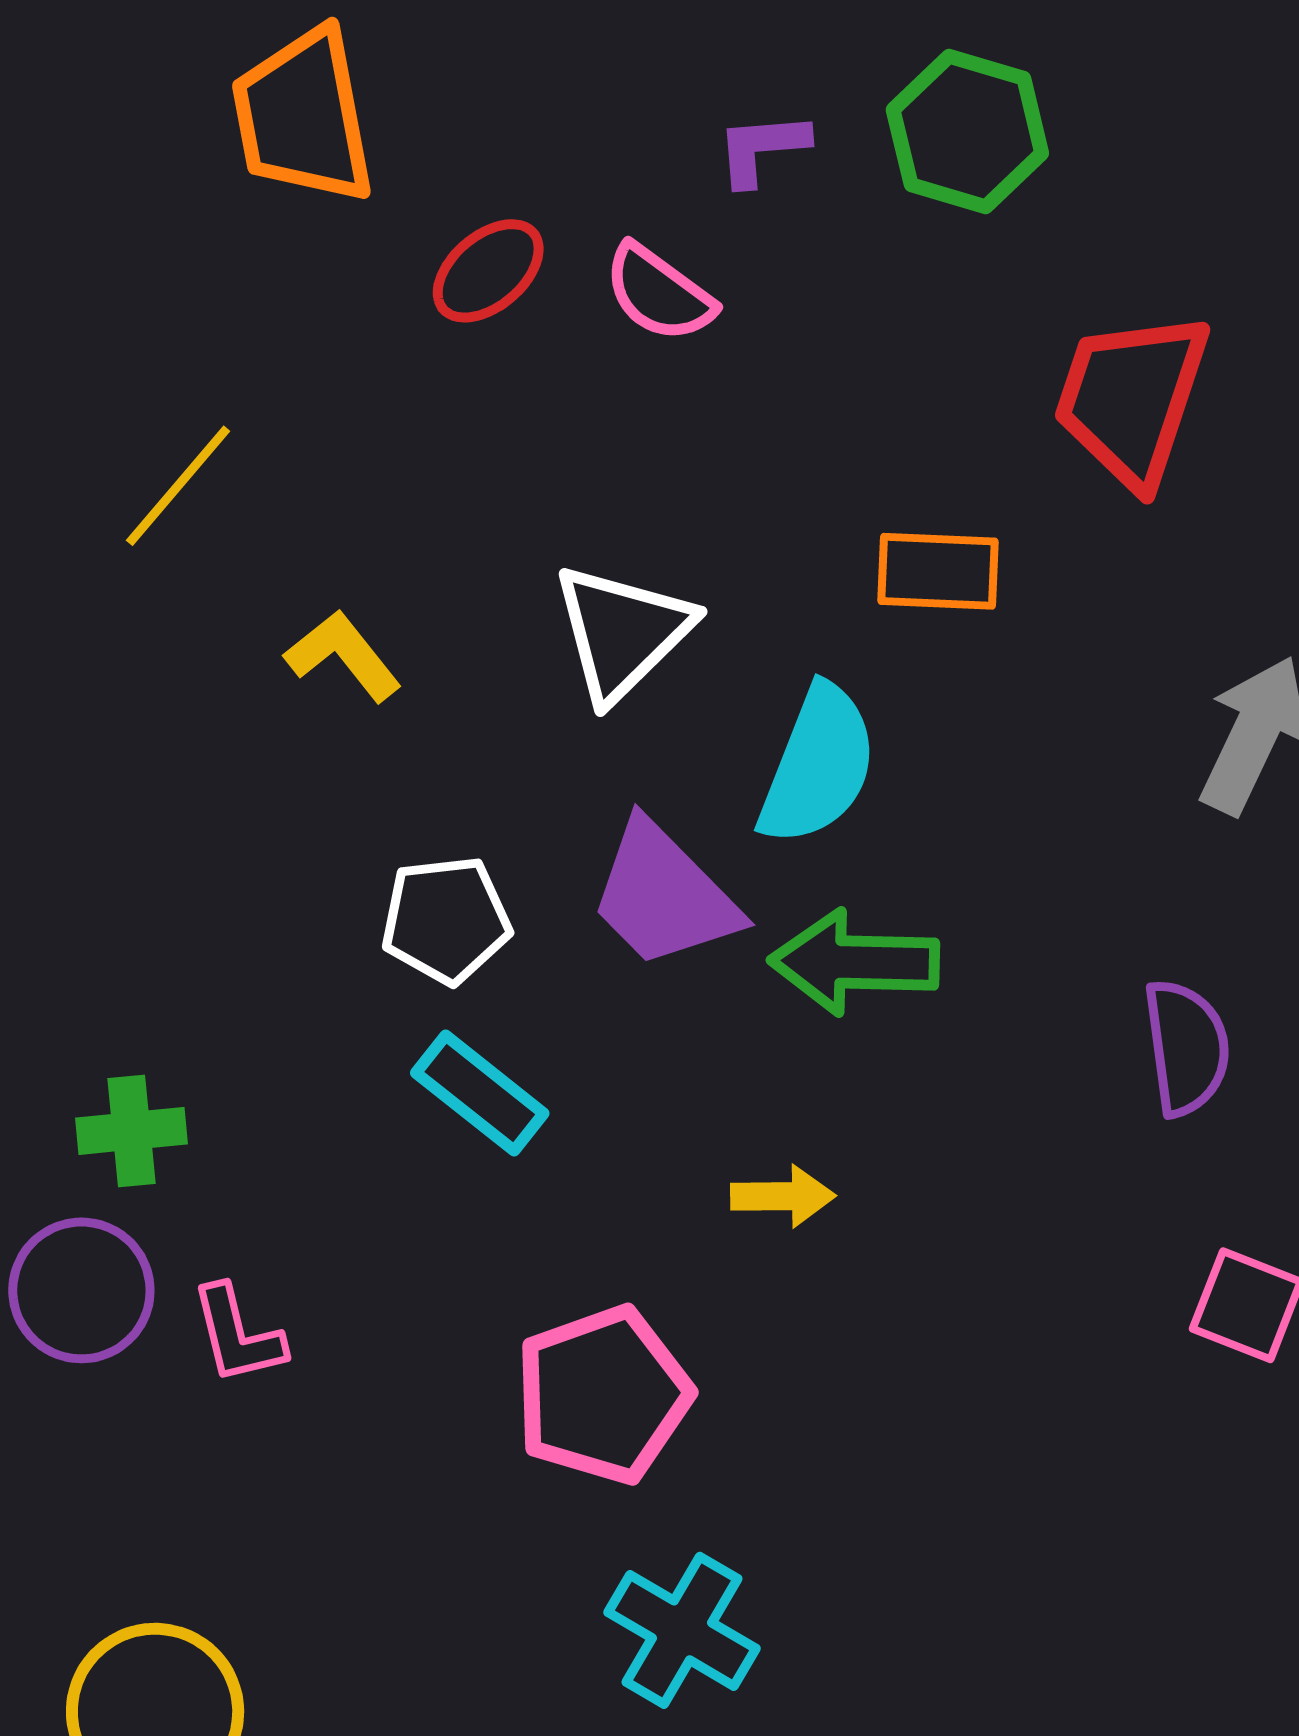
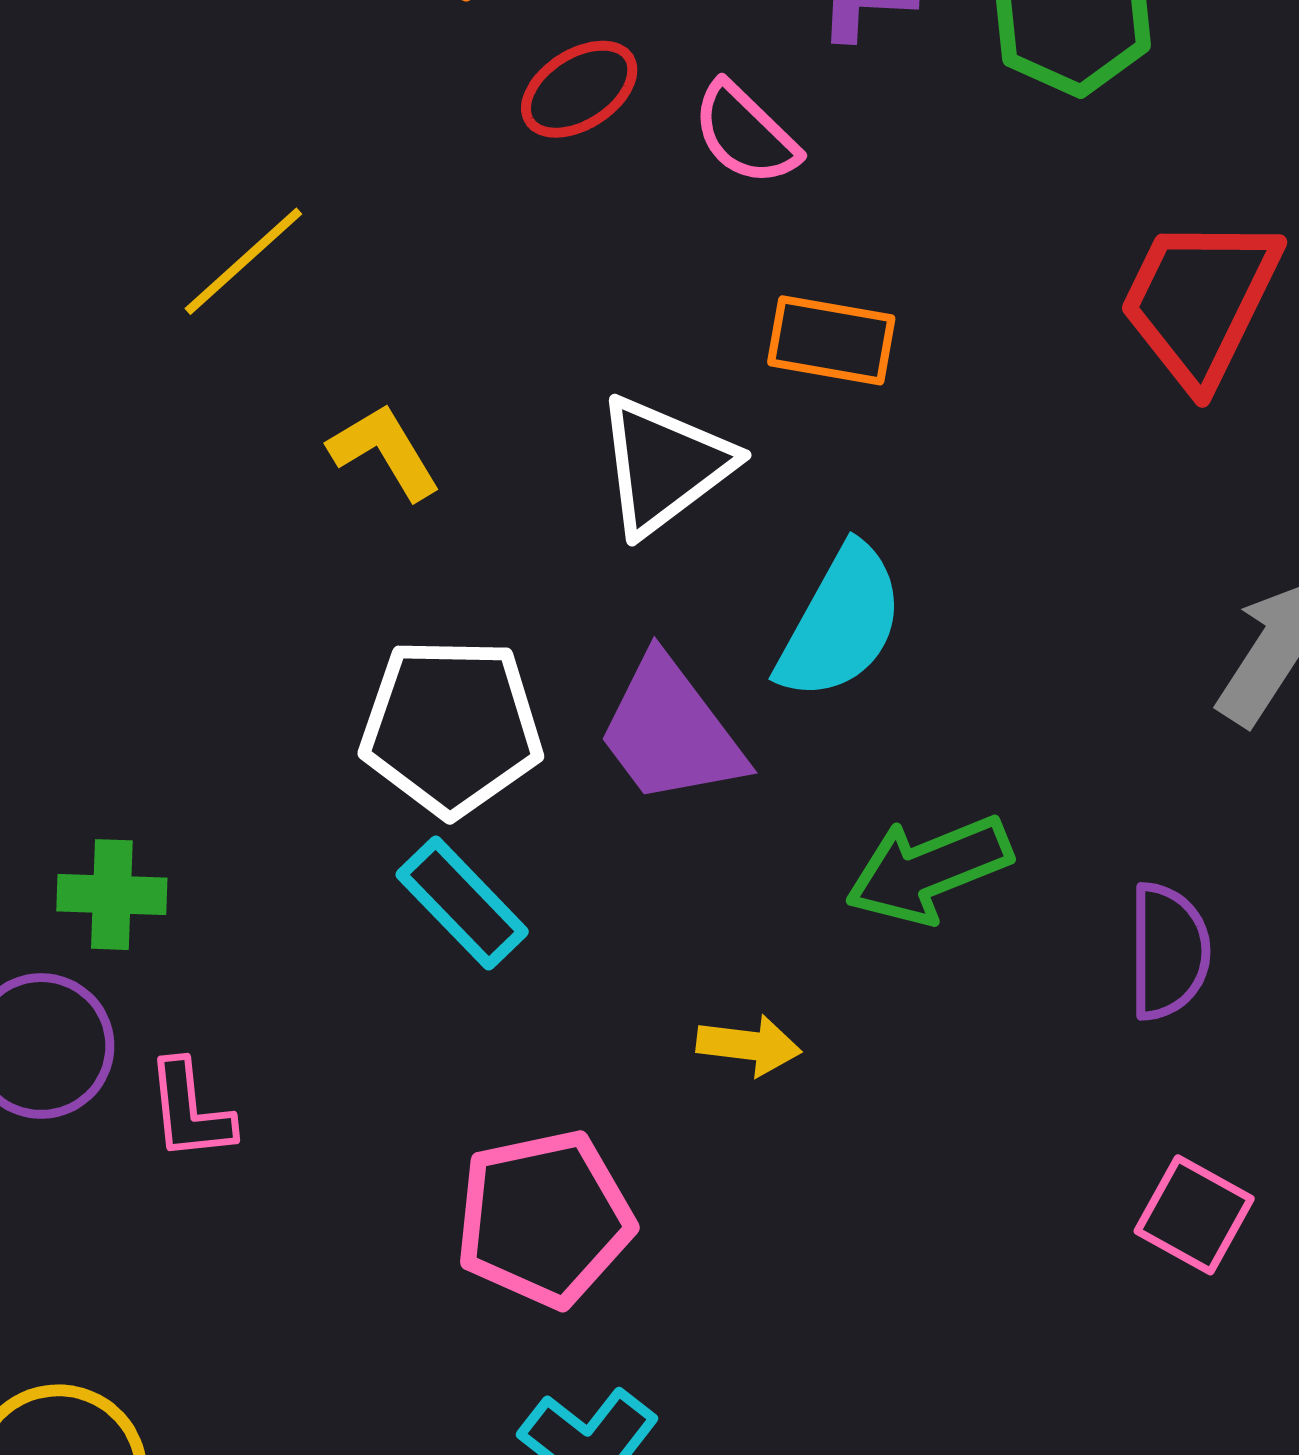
orange rectangle: (938, 571) -> (831, 340), moved
white pentagon: (446, 920) -> (451, 727), size x1.4
green arrow: (854, 962) -> (929, 869), moved, turned -31

